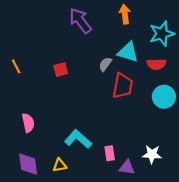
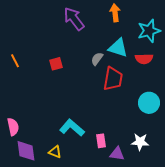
cyan circle: (164, 97) -> (149, 103), moved
pink semicircle: (28, 123) -> (13, 127), moved
yellow triangle: (60, 165) -> (55, 152), turned 32

